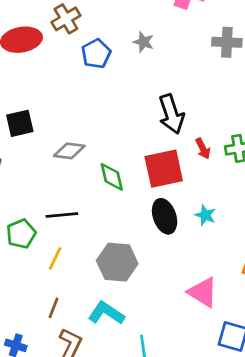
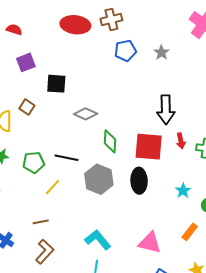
cyan star: (205, 215) -> (183, 191), moved
gray hexagon: (117, 262) -> (99, 179), moved
pink triangle: (203, 292) -> (150, 243), turned -35
brown line: (53, 308) -> (41, 222), turned 42
cyan L-shape: (106, 313) -> (98, 240), moved

